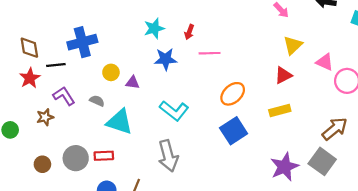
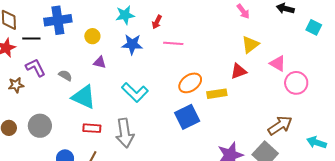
yellow circle: (111, 72) -> (92, 36), moved
yellow rectangle: (280, 111) -> (217, 94), moved
red rectangle: (104, 156) -> (92, 128), moved

